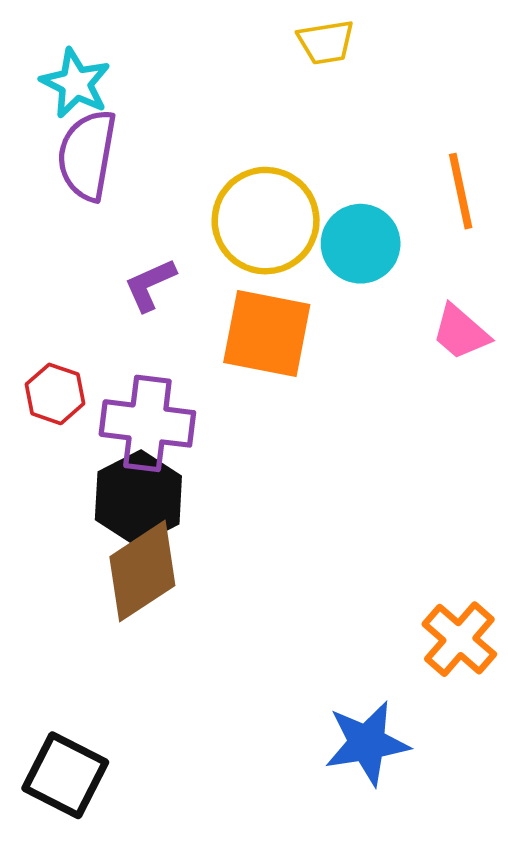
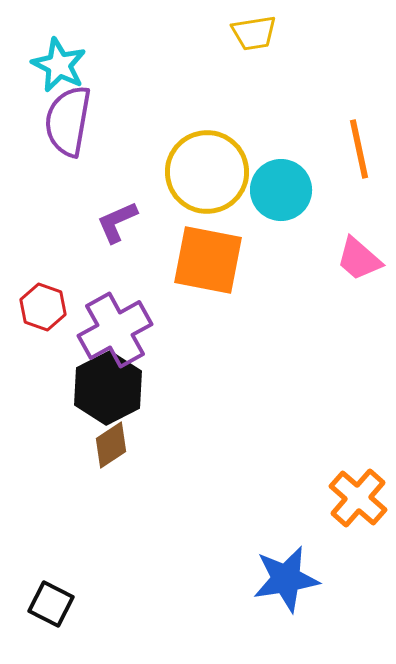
purple cross: (147, 423) -> (115, 330), turned -36
brown diamond: (142, 571) -> (111, 445), size x0.6
black square: (65, 775) -> (51, 604), size x0.7

